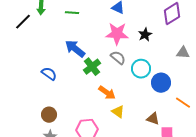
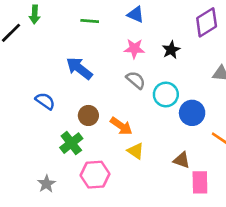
green line: (72, 13) -> (90, 21), moved
pink star: (117, 34) -> (134, 49), size x0.7
green cross: (92, 67) -> (71, 143), moved
brown circle: (49, 115) -> (88, 115), moved

